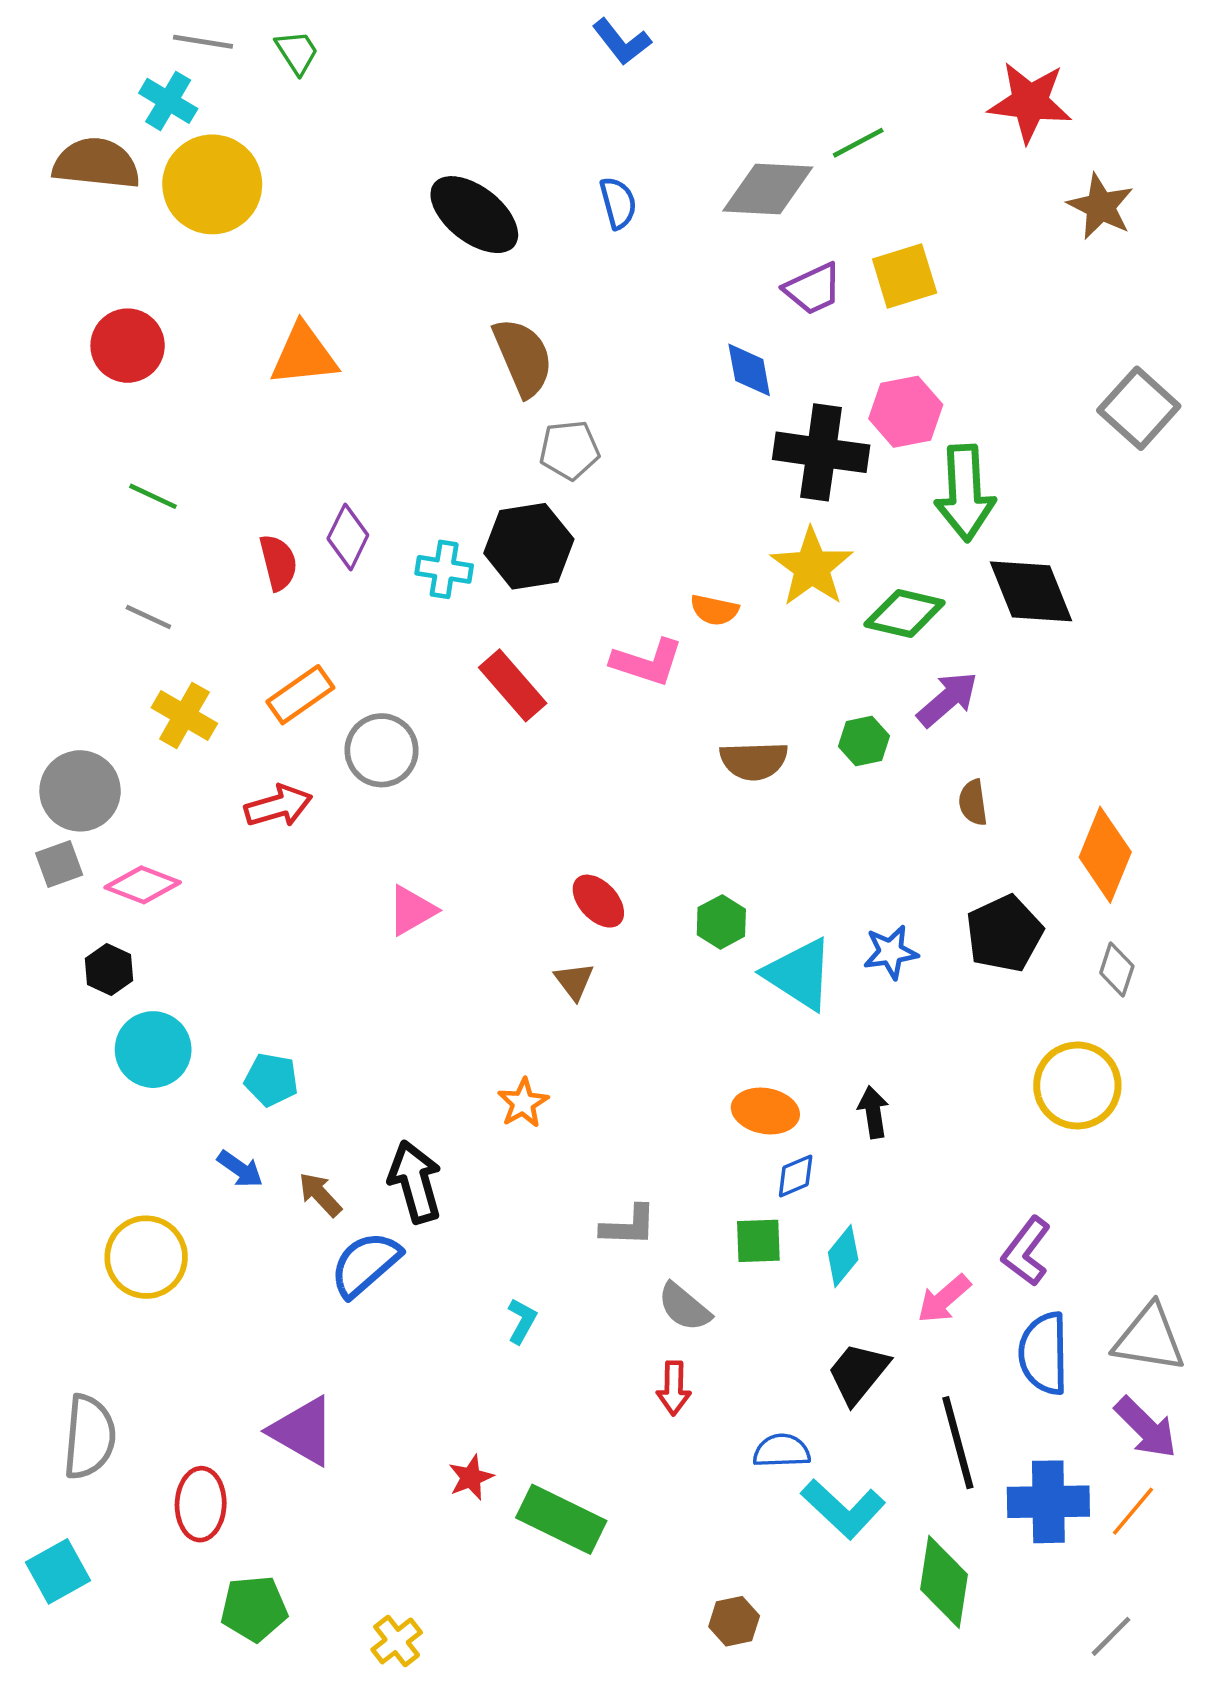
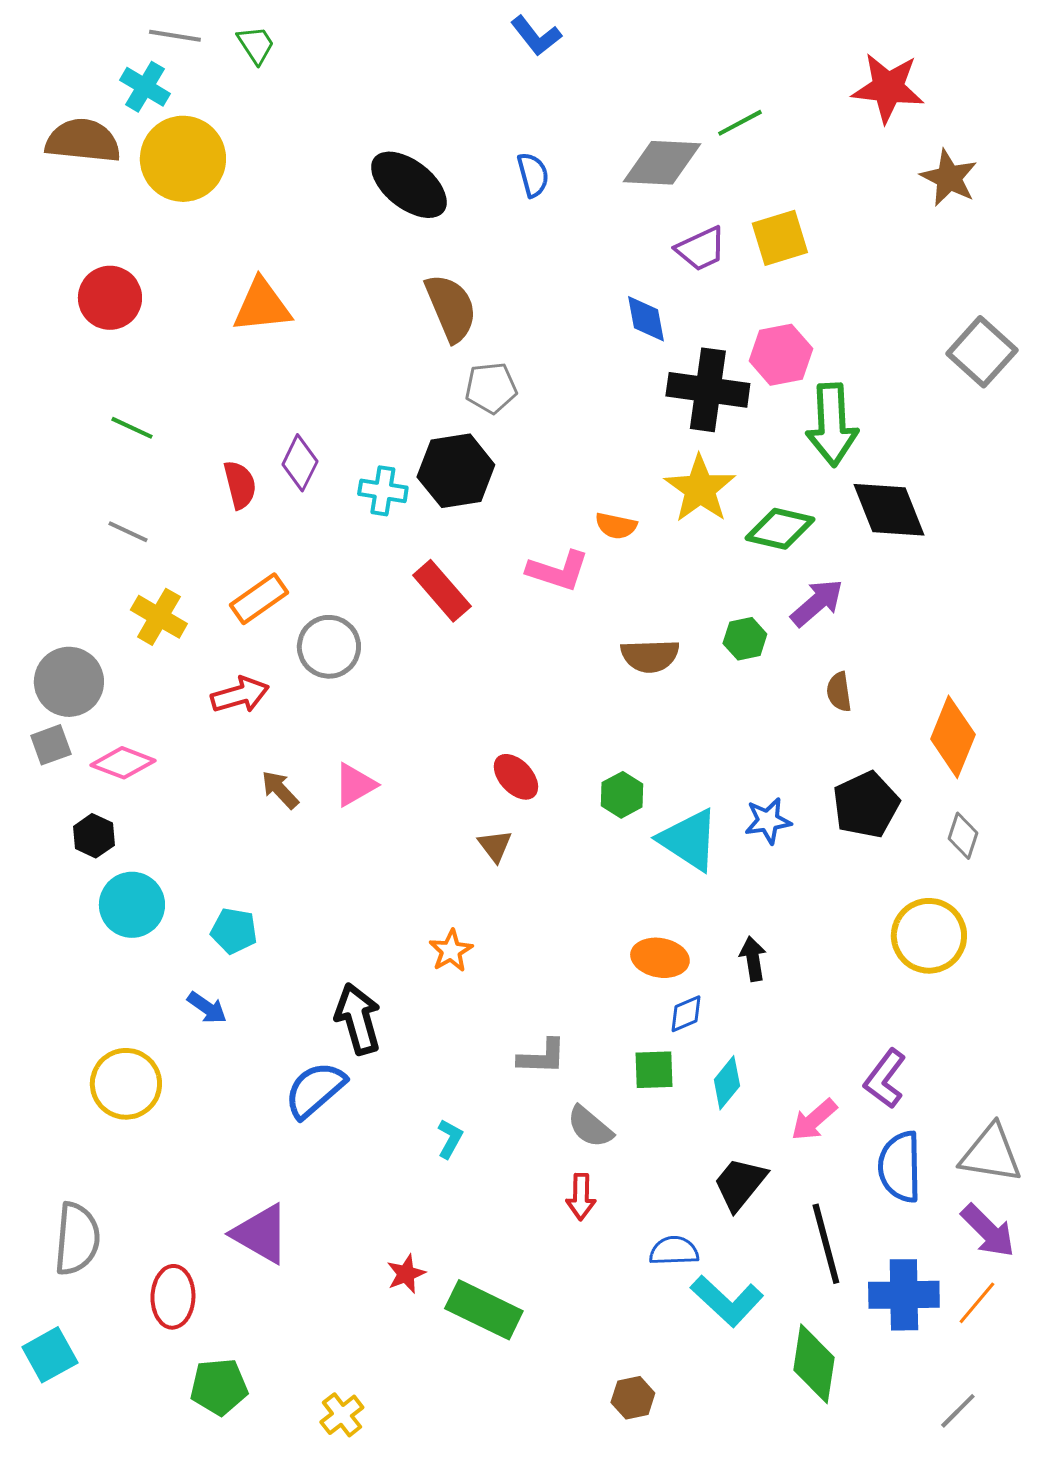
brown arrow: (320, 1194) -> (280, 790), moved

